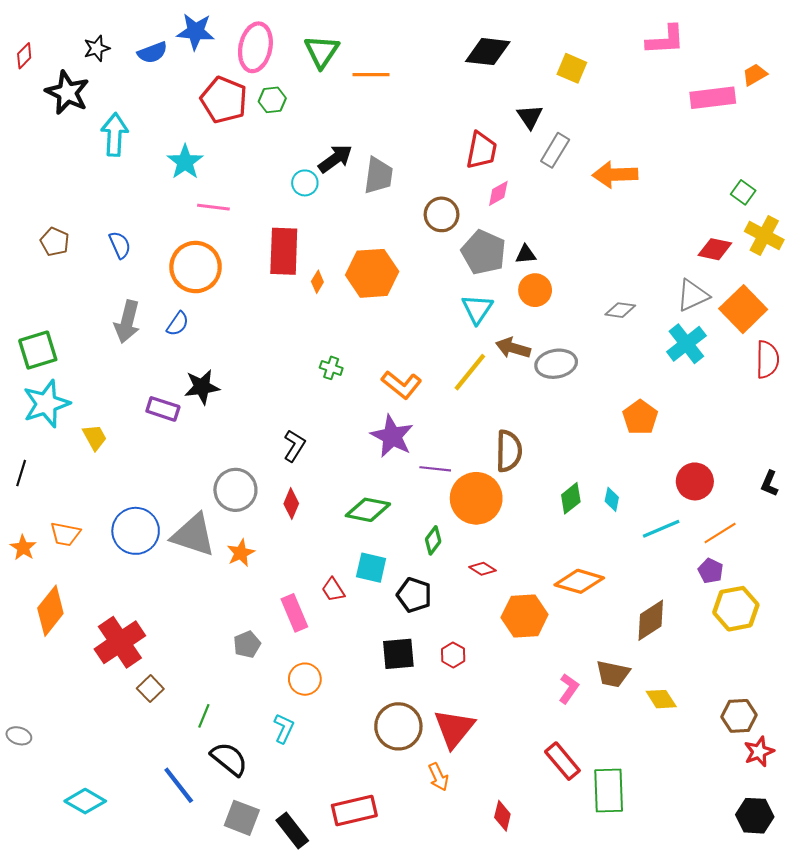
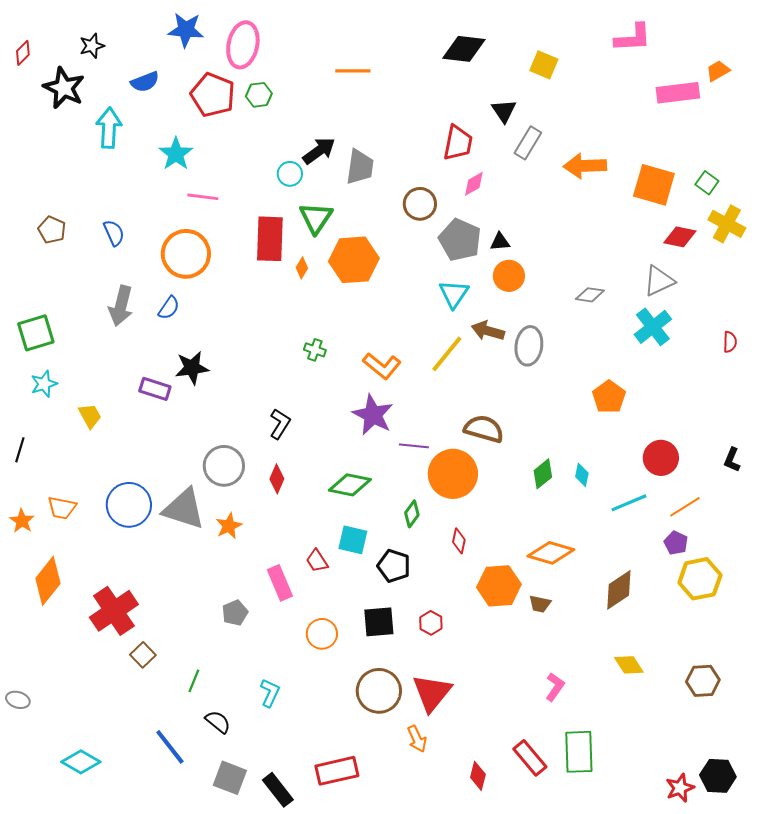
green triangle: (322, 52) -> (316, 218), moved
blue semicircle: (152, 53) -> (145, 82), moved
orange square: (743, 309) -> (654, 185), moved, turned -30
red semicircle: (767, 360) -> (730, 342), size x0.6
gray ellipse: (556, 364) -> (529, 346), turned -72
cyan star: (46, 404) -> (44, 384), size x0.6
brown semicircle: (509, 451) -> (484, 429), turned -75
red diamond: (483, 569) -> (459, 541), turned 70
brown trapezoid: (613, 674) -> (540, 604), moved, size x0.7
orange circle: (305, 679) -> (322, 634), moved
pink L-shape: (569, 689) -> (555, 687), moved
red star: (759, 752) -> (680, 788), moved
black semicircle: (229, 759) -> (218, 722), size x0.7
red rectangle: (562, 761) -> (530, 758), moved

